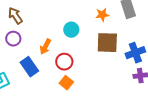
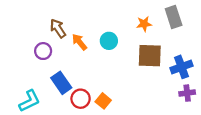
brown arrow: (15, 16) -> (58, 28), moved
orange arrow: (45, 47) -> (79, 42), moved, turned 112
red circle: (64, 62) -> (81, 99), moved

